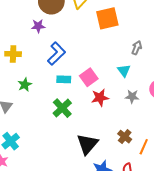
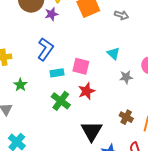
purple star: (38, 26) -> (51, 14), moved
gray arrow: (137, 48) -> (122, 15), moved, turned 96
pink square: (89, 77) -> (81, 66), turned -30
red star: (100, 98) -> (87, 91), moved

